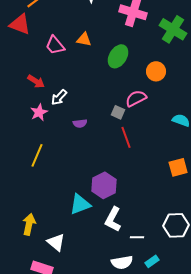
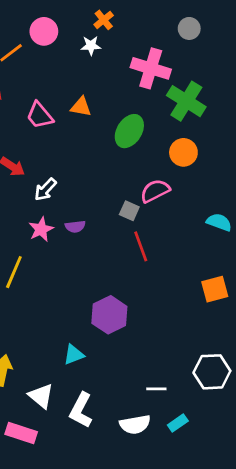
green cross: (173, 29) -> (186, 101), moved
pink star: (39, 112) -> (41, 229), moved
cyan triangle: (80, 204) -> (74, 355), moved, size x0.7
white L-shape: (113, 219) -> (81, 410), moved

